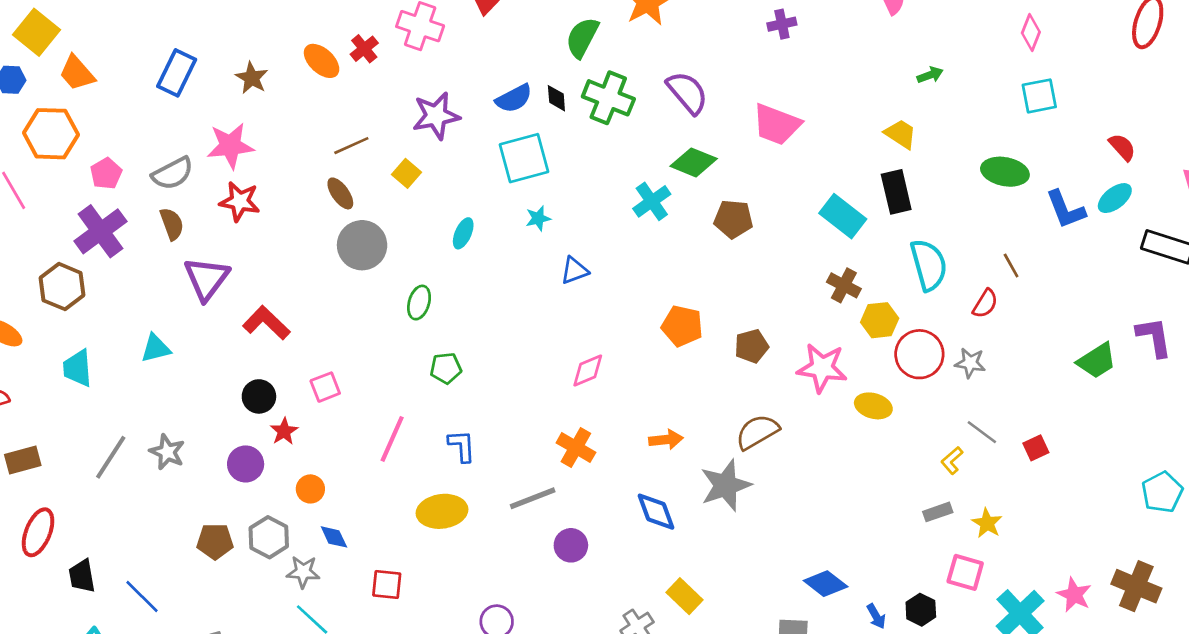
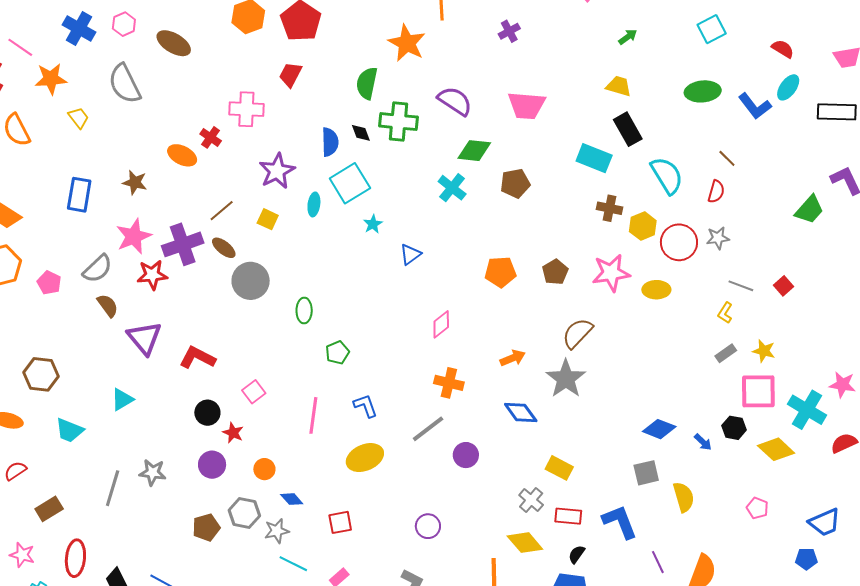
blue semicircle: (514, 98) -> (330, 142), turned -48
purple cross: (100, 231) -> (183, 244), moved, turned 33
cyan ellipse: (463, 233) -> (314, 204), moved
cyan trapezoid: (78, 368) -> (70, 430), turned -48
pink square: (965, 572) -> (758, 391), size x1.4

